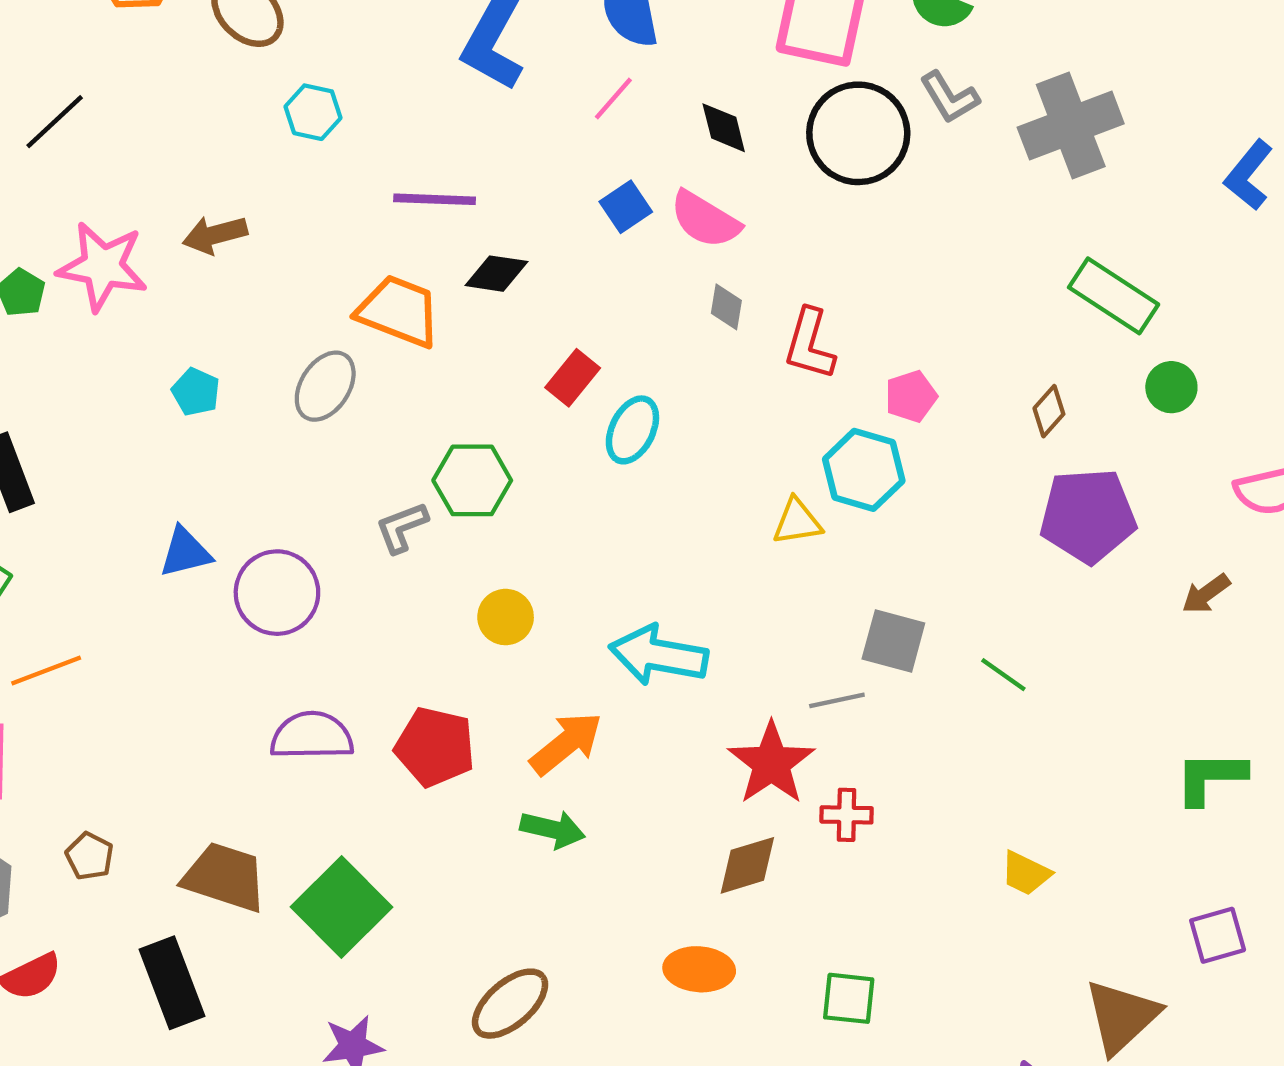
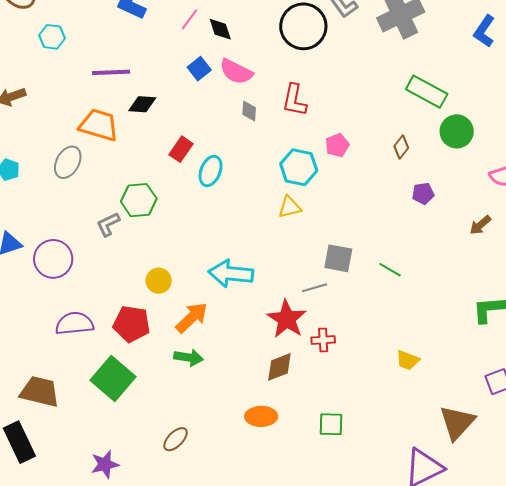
black diamond: (724, 128) -> (220, 29), moved
red L-shape: (810, 344) -> (294, 100), moved
green circle: (1171, 387) -> (457, 131), size x1.4
cyan hexagon: (864, 470) -> (299, 167), moved
purple pentagon: (1088, 516) -> (423, 194), size x0.5
yellow circle: (506, 617) -> (159, 281), moved
green square: (342, 907) -> (113, 379), moved
brown ellipse: (510, 1004) -> (175, 439), size x0.7

